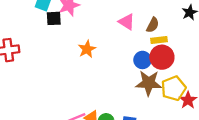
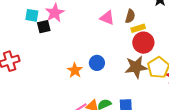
orange star: (87, 49) -> (75, 70), moved
blue circle: (142, 60) -> (97, 63), moved

